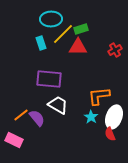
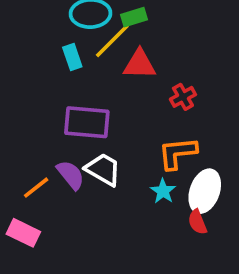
green rectangle: (81, 29) -> (134, 17), moved
red cross: (115, 50) -> (183, 97), moved
purple semicircle: (37, 118) -> (71, 175), moved

